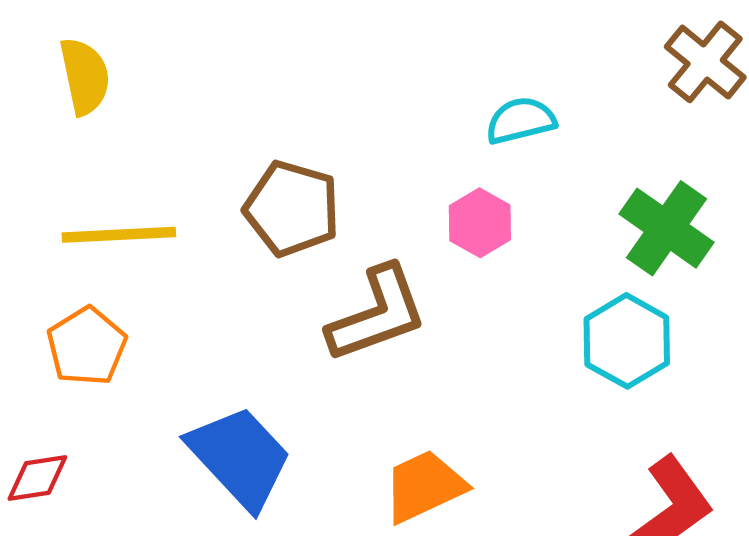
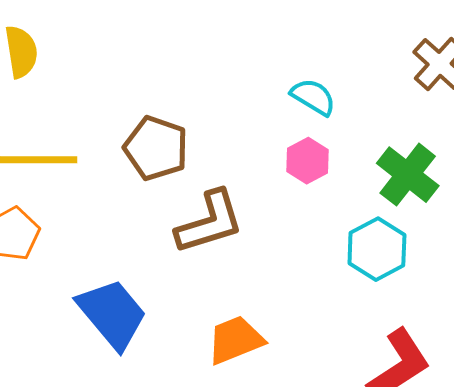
cyan semicircle: (521, 120) -> (313, 97), turned 42
pink hexagon: (480, 223) -> (308, 161), moved

